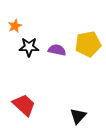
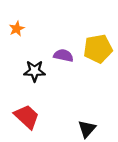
black star: (29, 47) -> (35, 71), moved

